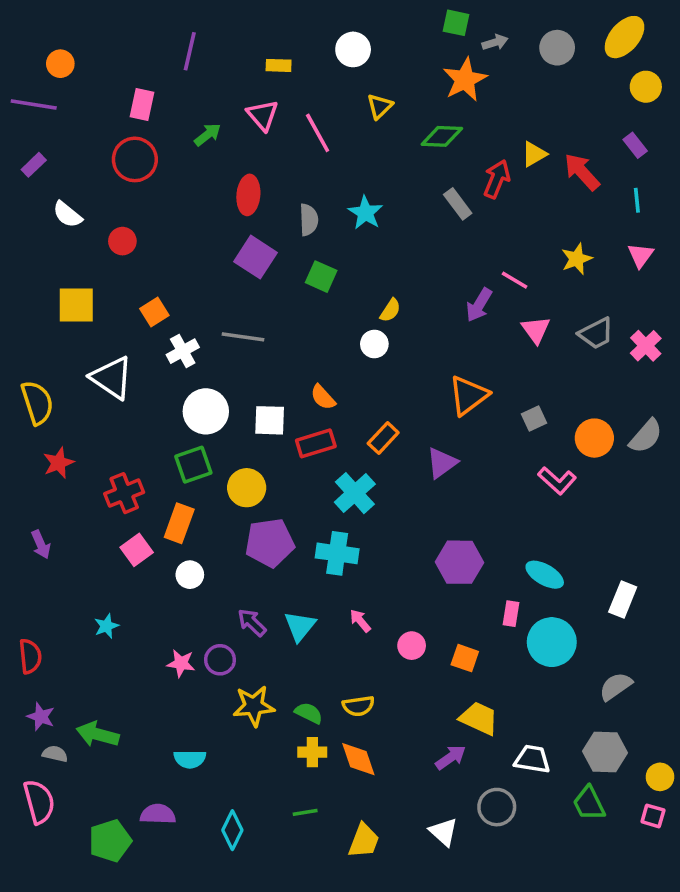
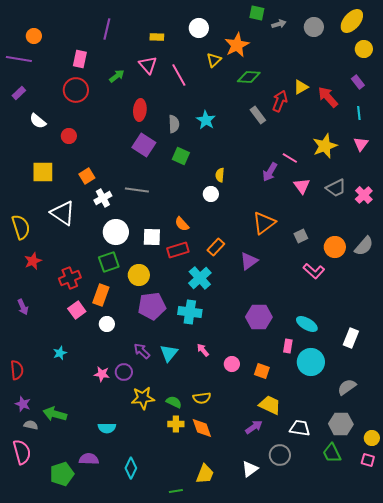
orange star: (465, 80) -> (237, 45), moved
yellow star: (577, 259) -> (325, 146), size x1.4
yellow semicircle: (390, 310) -> (220, 175), turned 152
green line: (305, 812) -> (176, 491), moved
white triangle: (444, 832) -> (250, 469), turned 42

